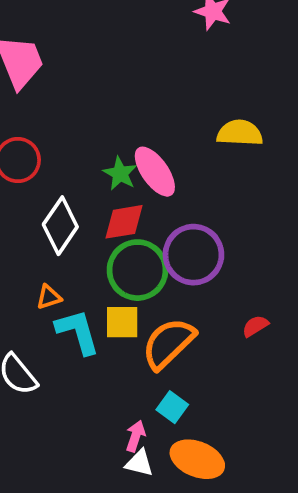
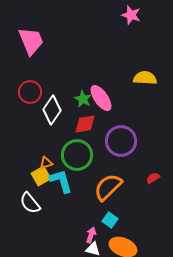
white diamond: (60, 226) -> (52, 110), moved
green circle: (137, 270) -> (77, 155), moved
yellow square: (122, 322) -> (41, 176), moved, turned -30

